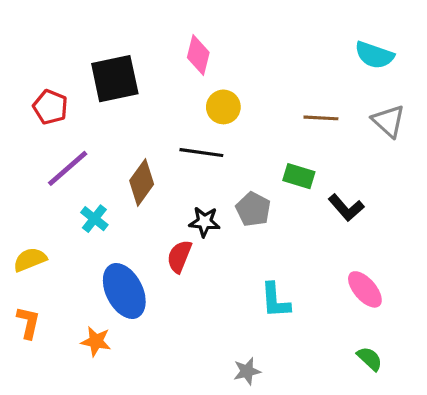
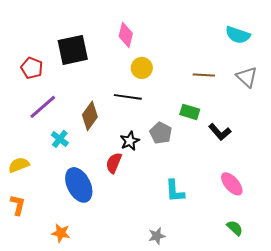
black star: (204, 222) -> (130, 141), turned -30
orange star: (96, 341) -> (61, 233), moved

